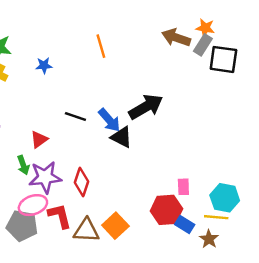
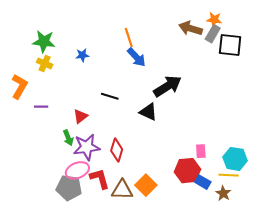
blue arrow: (109, 120) -> (136, 57), moved

